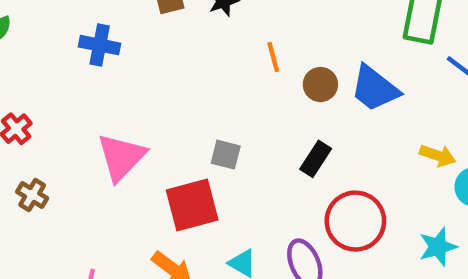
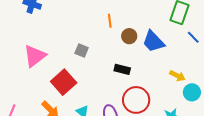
gray square: (226, 155) -> (82, 51), moved
black rectangle: (316, 159) -> (122, 69), turned 63
red square: (192, 205) -> (64, 82), turned -35

